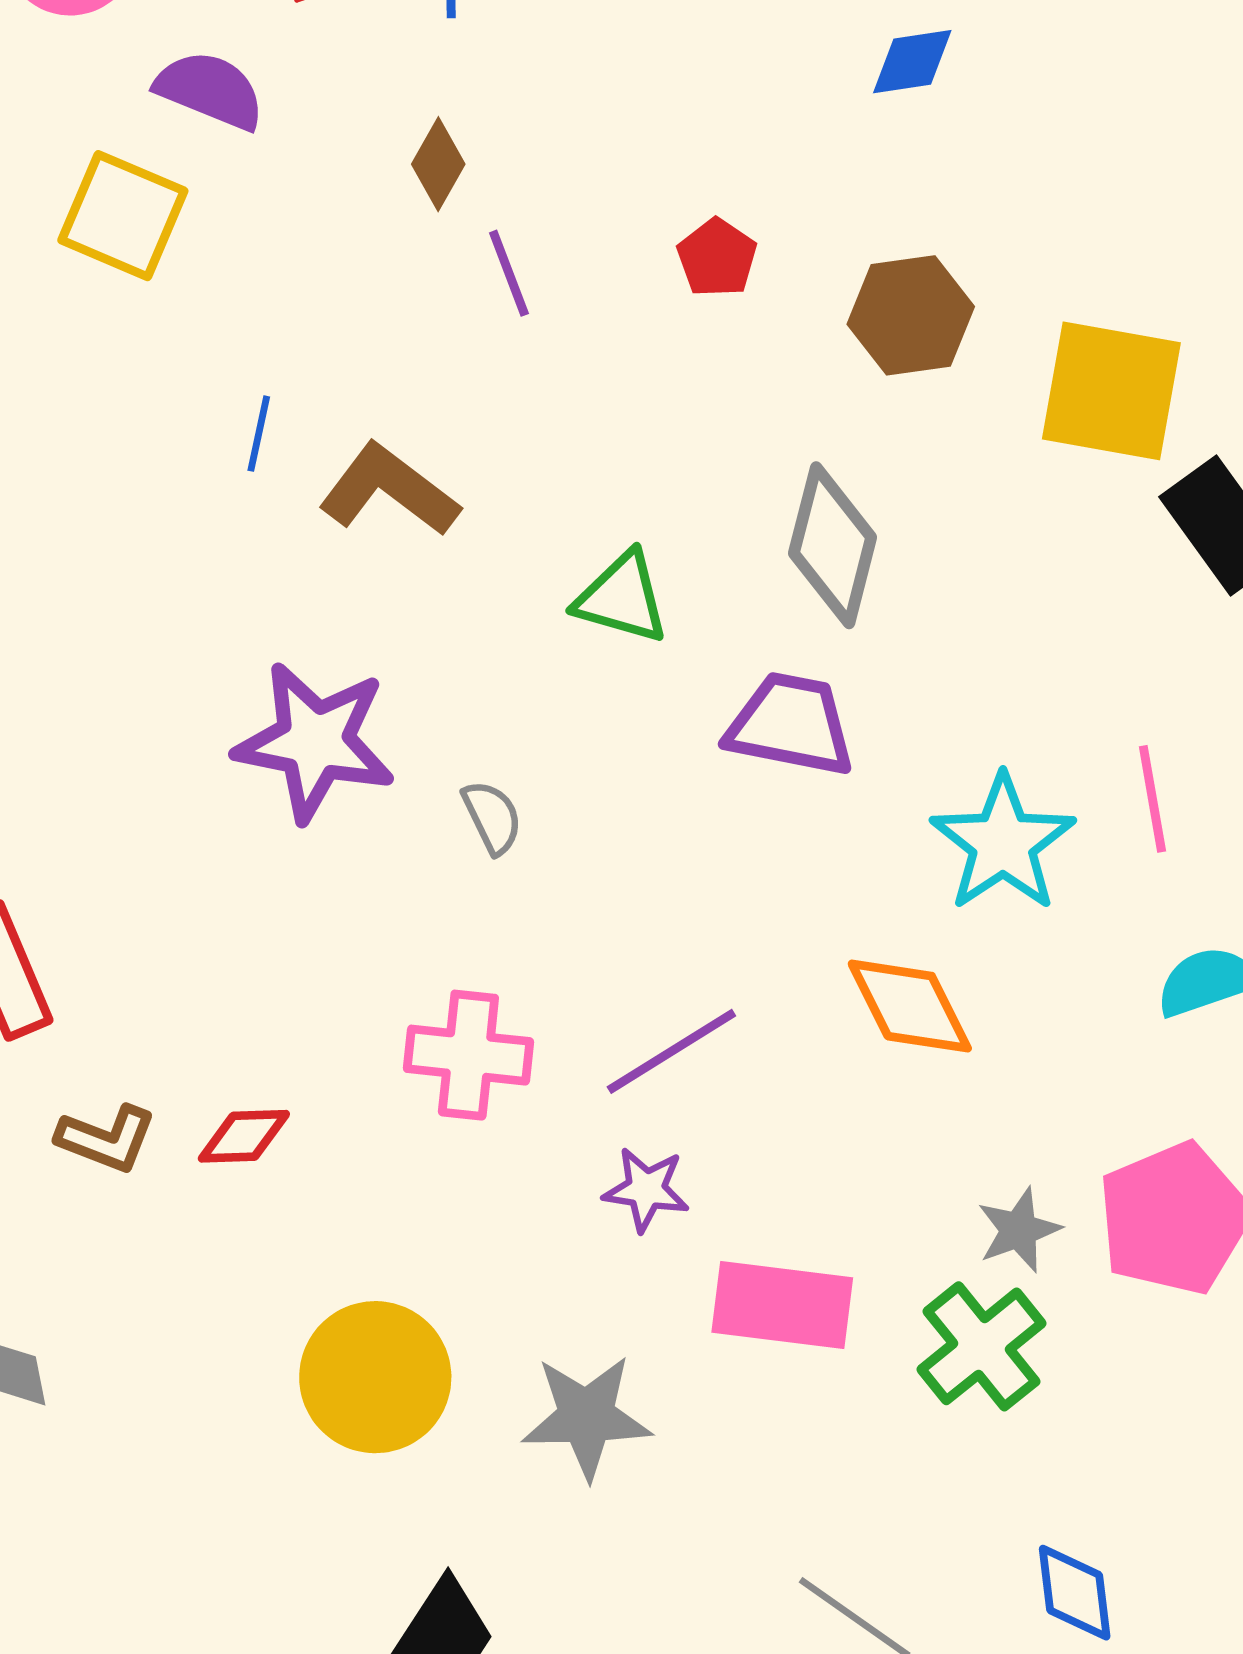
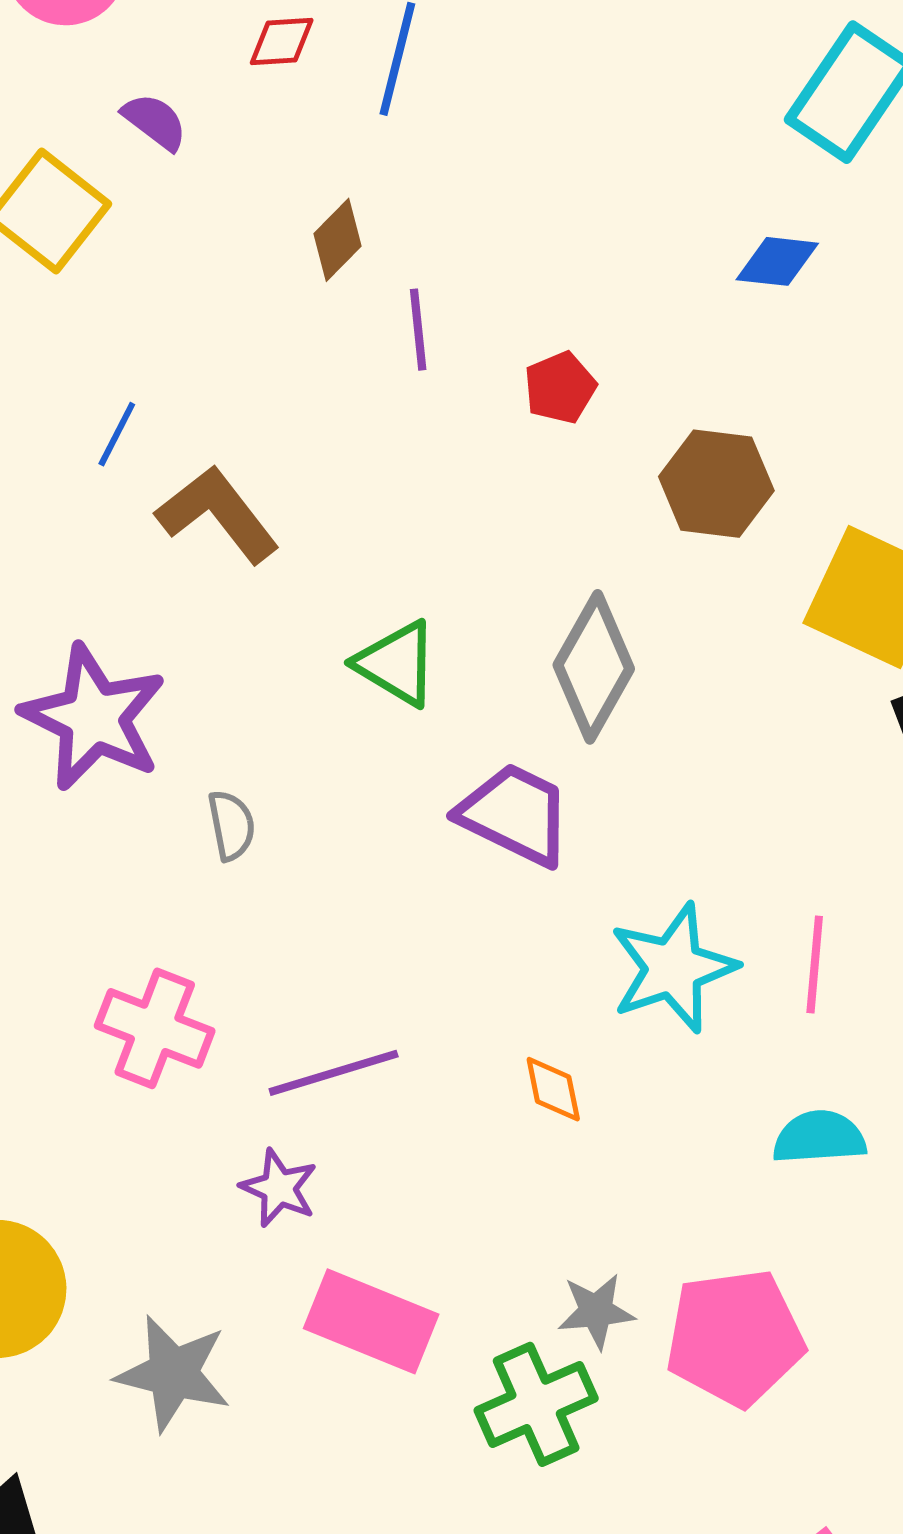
purple semicircle: (210, 90) -> (155, 121), size x0.7
purple line: (509, 273) -> (418, 330), moved
orange diamond: (910, 1006) -> (553, 1089), size x0.6

